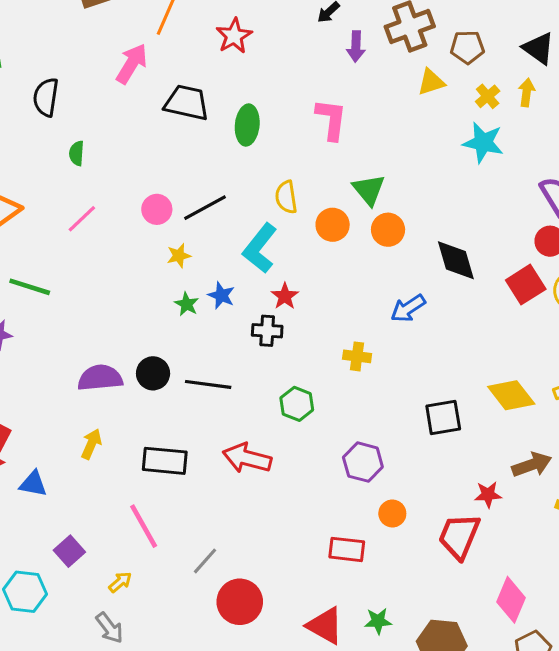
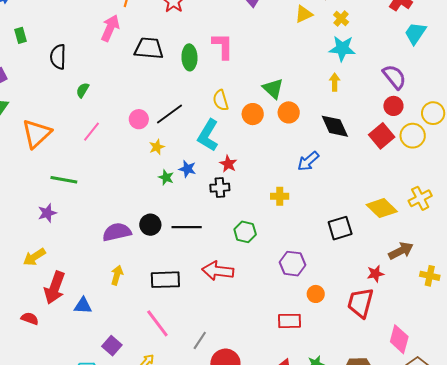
yellow arrow: (527, 93) -> (335, 82), moved
pink L-shape: (331, 119) -> (223, 46), moved
green semicircle: (77, 153) -> (83, 90), turned 35

